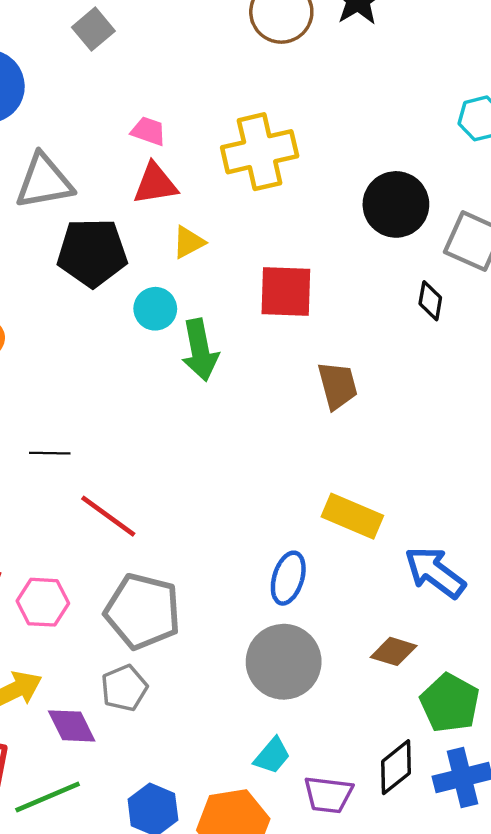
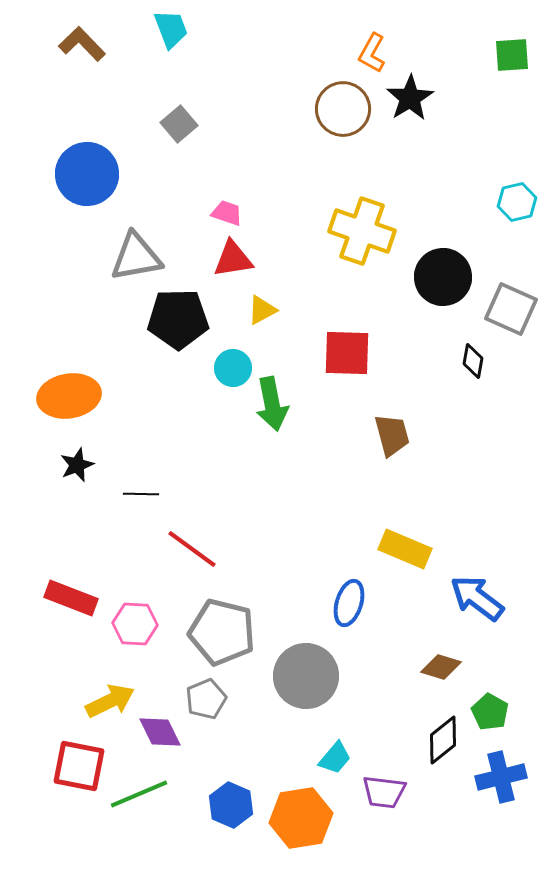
yellow cross: (260, 152) -> (362, 231), moved, turned 32
gray circle: (284, 662) -> (306, 676), moved
green pentagon: (450, 703) -> (490, 712), size x0.7
black diamond: (396, 767) -> (443, 740), moved

